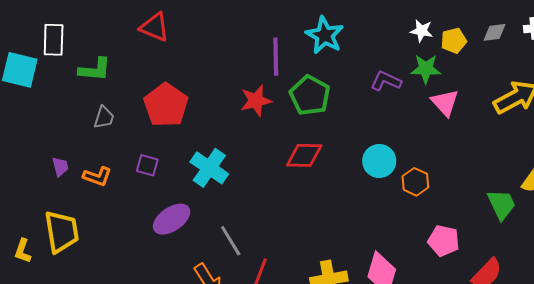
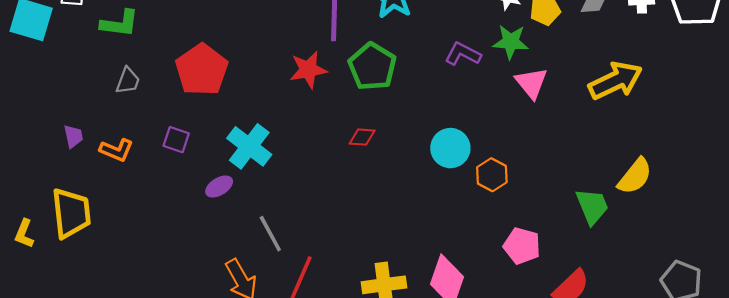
red diamond: (304, 155) -> (362, 137), size x0.6
purple ellipse: (172, 219) -> (219, 186), moved, size x0.6

